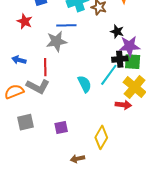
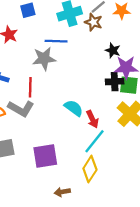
cyan line: (109, 75) -> (95, 141), moved
cyan semicircle: (85, 84) -> (74, 108), turned -30
red arrow: (123, 105) -> (92, 119), moved, turned 56
purple square: (61, 128) -> (45, 156), size x1.6

